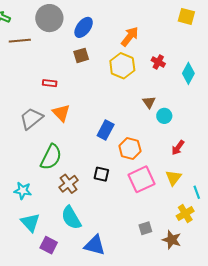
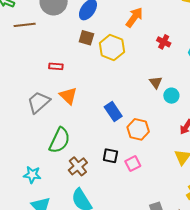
brown square: (81, 55) -> (86, 38), turned 35
yellow hexagon: (122, 66) -> (112, 48), moved
blue rectangle: (106, 130) -> (113, 112), turned -60
pink square: (141, 179) -> (133, 164), moved, size x0.6

